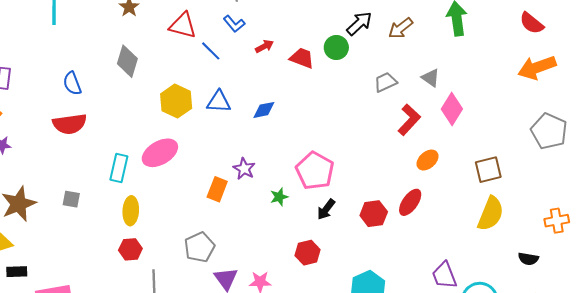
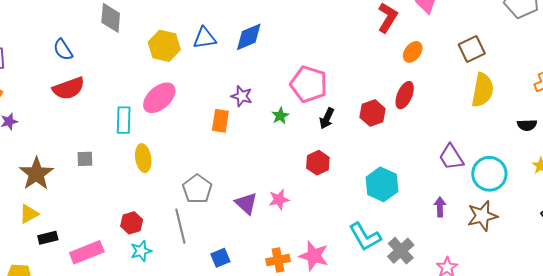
blue diamond: (264, 110) -> (249, 37), size x1.4
gray pentagon: (200, 247) -> (197, 189), moved
red hexagon: (130, 249) -> (132, 223), moved

